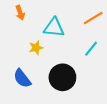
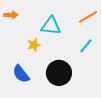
orange arrow: (20, 13) -> (11, 15), moved, turned -72

